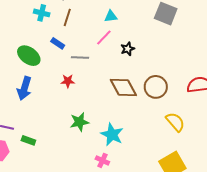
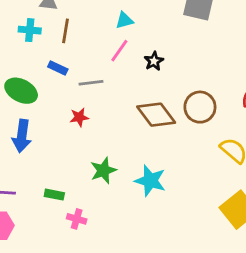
green rectangle: (28, 140) -> (54, 195), moved
pink cross: (102, 160) -> (77, 219), moved

